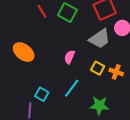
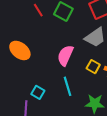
pink semicircle: (70, 57) -> (65, 55), size x1.5
cyan line: (72, 88) -> (67, 86), turned -54

